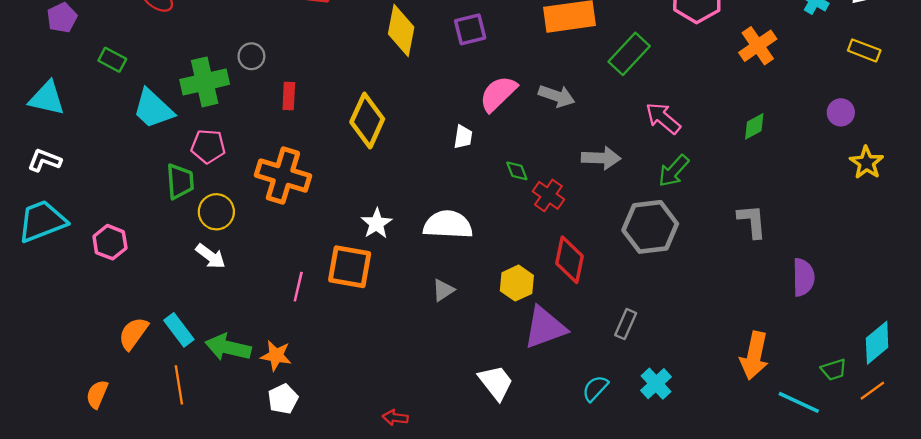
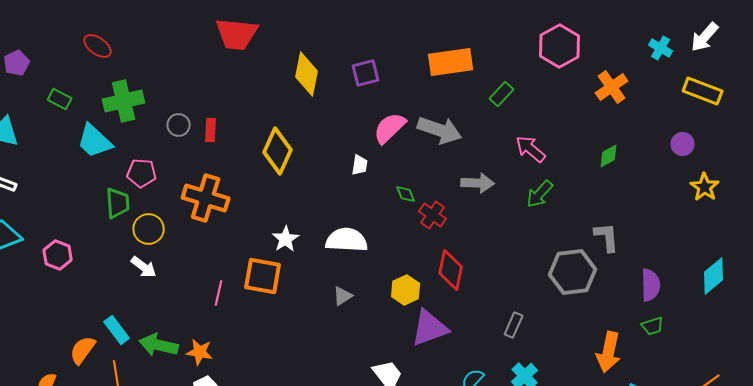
yellow rectangle: (864, 50) -> (703, 91), size x1.4
green rectangle: (629, 54) -> (502, 94), size x0.7
gray circle: (251, 56) -> (179, 125), moved
green cross: (205, 82) -> (124, 101), moved
gray arrow: (557, 96) -> (440, 130), size x1.4
gray hexagon: (650, 227) -> (573, 272), moved
gray rectangle: (626, 324) -> (514, 325), moved
orange semicircle: (133, 333) -> (83, 350), moved
cyan diamond: (877, 343) -> (714, 276), moved
green trapezoid: (834, 370) -> (653, 326), moved

